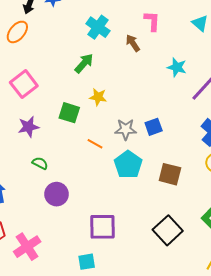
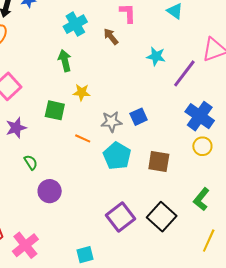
cyan cross: (98, 27) -> (75, 24), turned 30
green arrow: (84, 63) -> (65, 61), turned -50
green semicircle: (40, 163) -> (31, 162), turned 35
purple square: (102, 227) -> (121, 217), moved, turned -32

